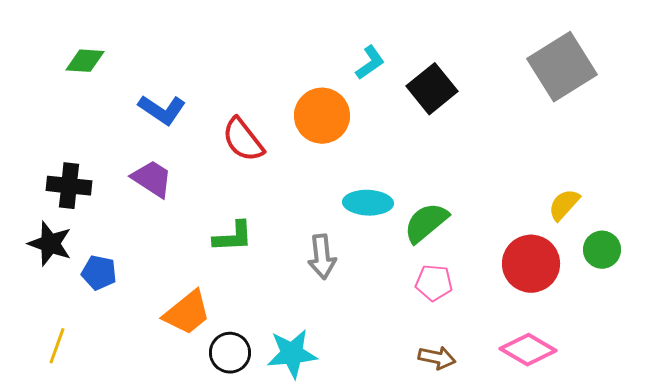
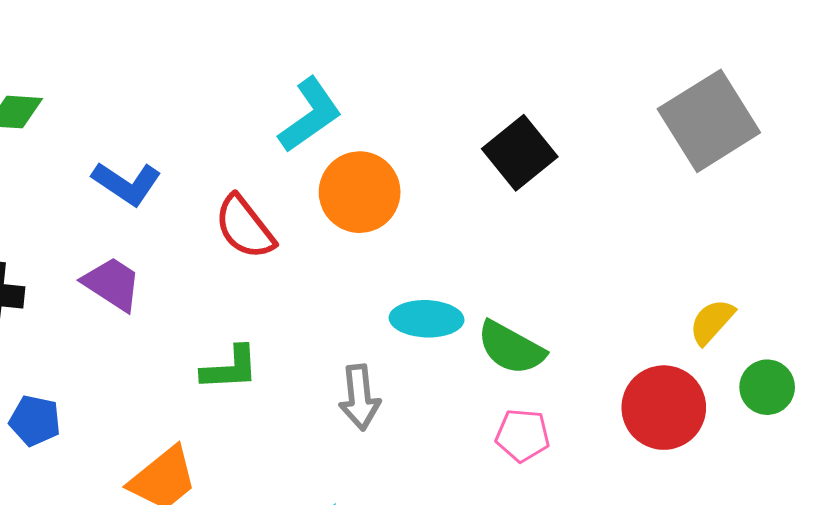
cyan L-shape: (370, 63) -> (310, 115), moved, size x1.5
green semicircle: (426, 223) -> (511, 348), turned -111

